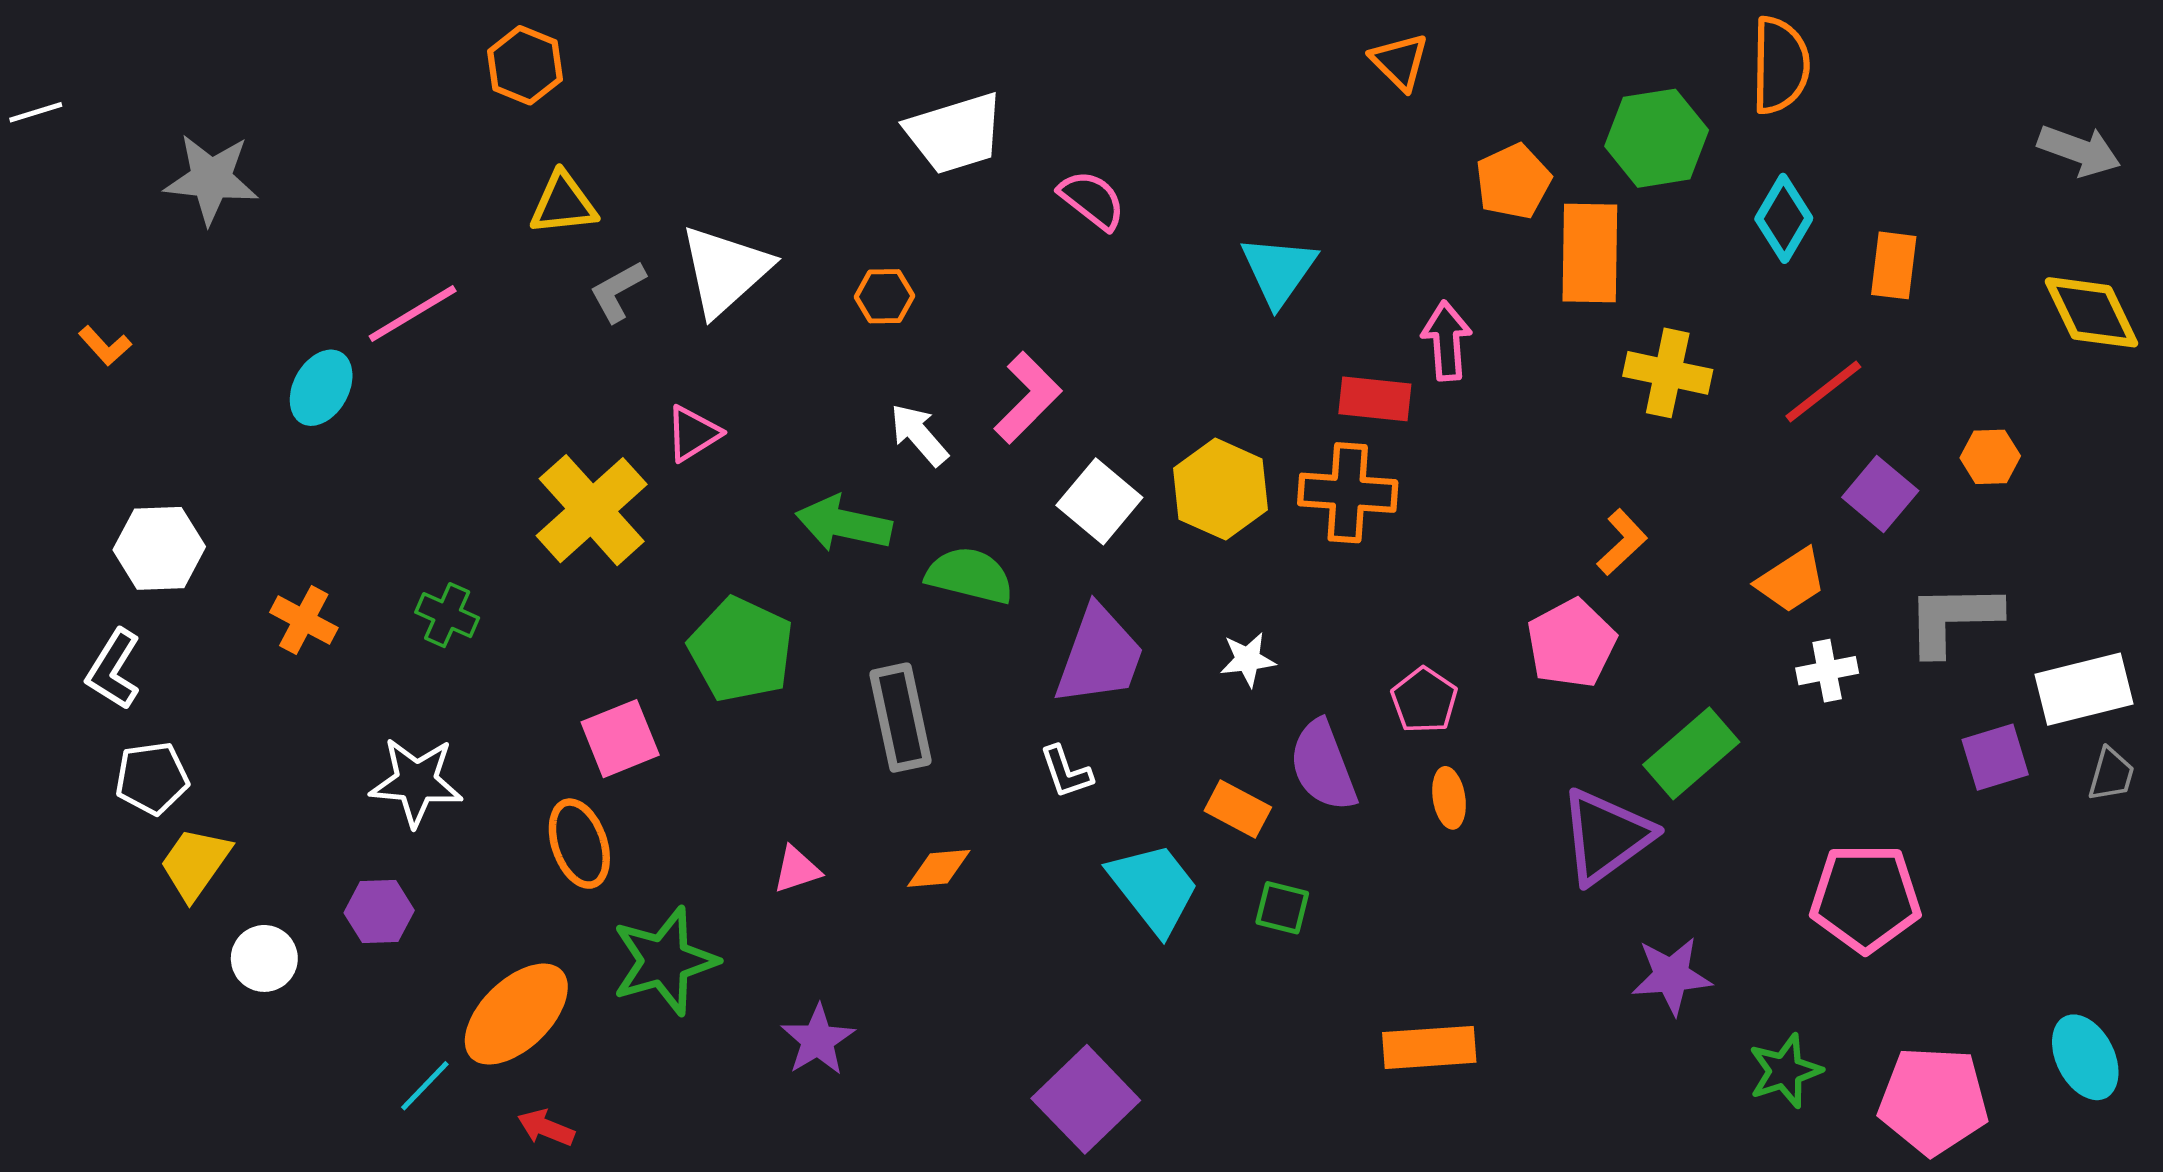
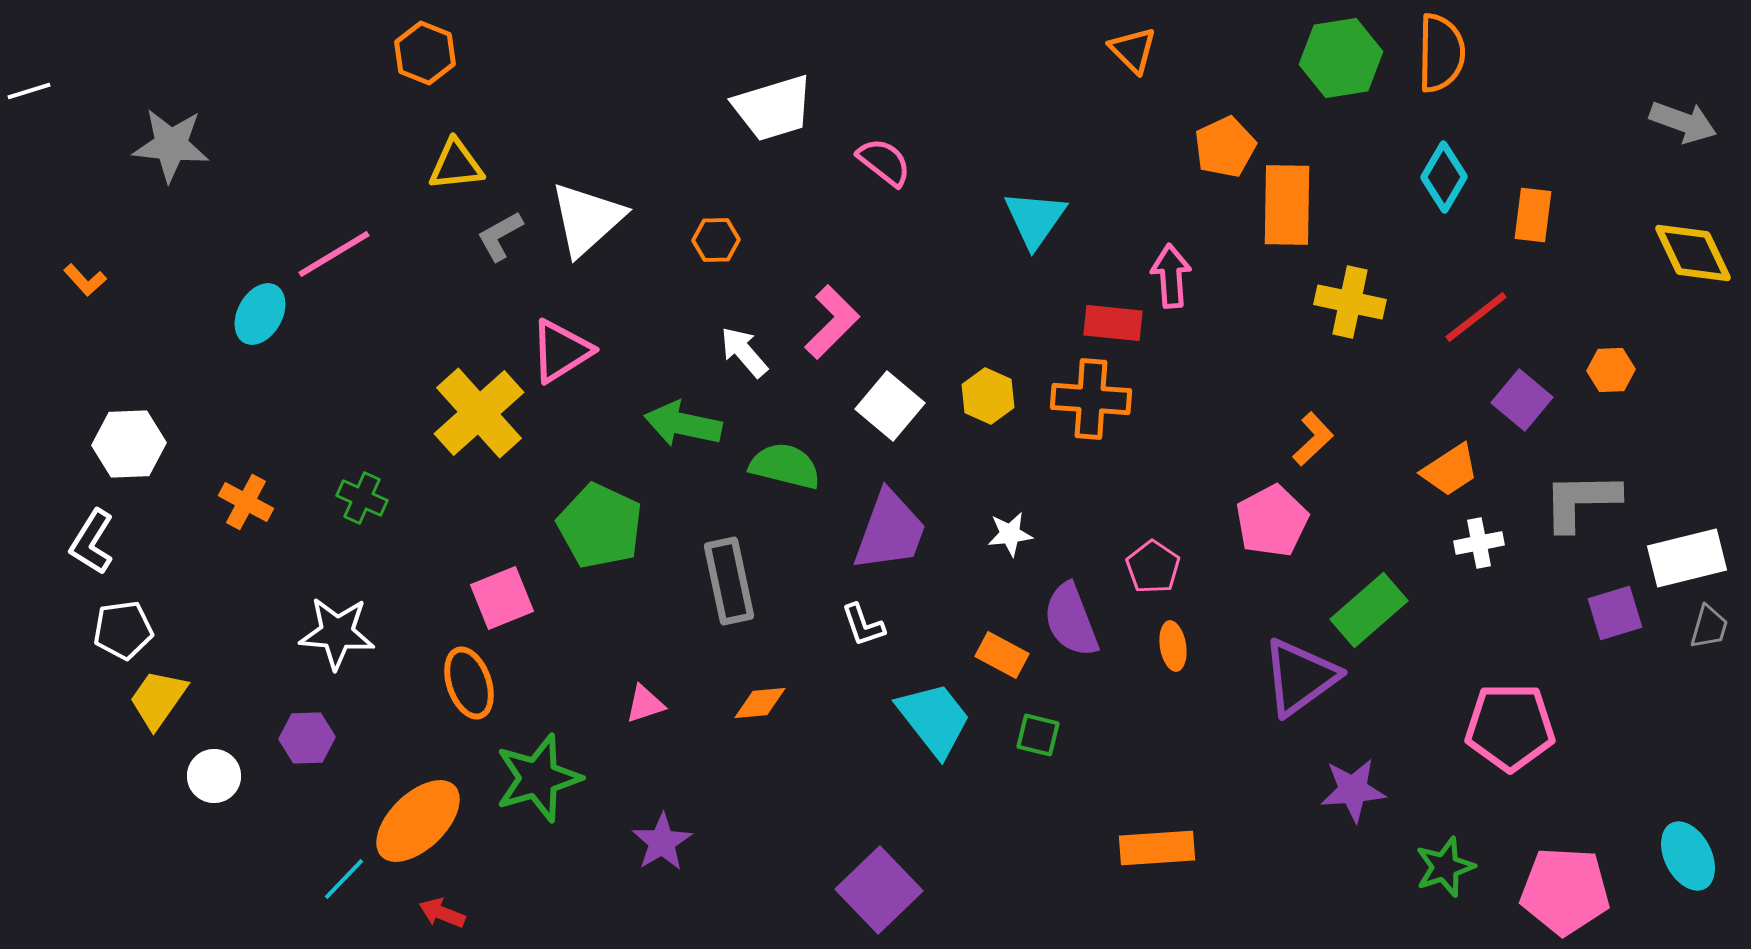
green hexagon: (1657, 138) -> (1341, 58), moved
pink triangle: (693, 433) -> (561, 351), size x1.4
yellow hexagon: (1220, 489) -> (988, 396), size x0.7

